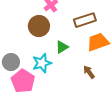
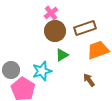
brown circle: (39, 26) -> (55, 31), moved

